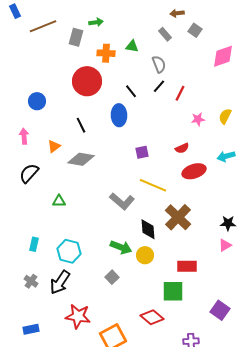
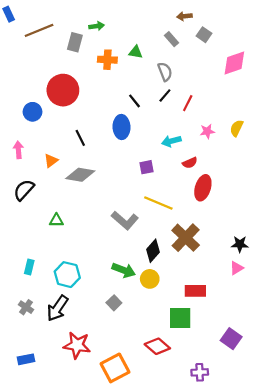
red circle: (87, 81) -> (63, 90), moved
cyan arrow: (226, 156) -> (171, 141), moved
red ellipse: (194, 171) -> (203, 188), turned -55
black diamond: (148, 229) -> (153, 251), turned 45

